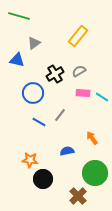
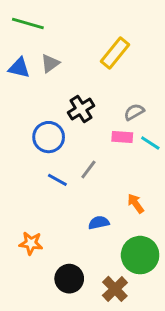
blue triangle: (17, 60) -> (19, 68), moved
gray semicircle: (79, 71) -> (134, 112), moved
orange star: (30, 160) -> (31, 243), moved
black circle: (43, 179) -> (69, 279), moved

